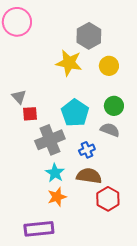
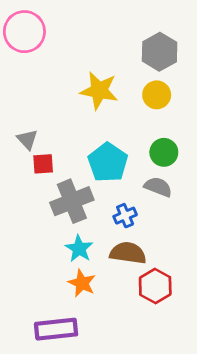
gray hexagon: (89, 36) -> (160, 52), moved
orange star: (57, 197) -> (82, 283), turned -30

